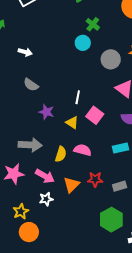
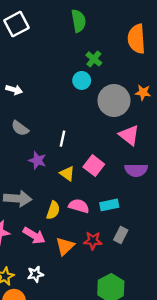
gray circle: (111, 59) -> (114, 100), size x1.4
white line: (78, 97) -> (63, 139), moved
cyan rectangle: (121, 148) -> (109, 205), moved
gray rectangle: (120, 186) -> (121, 235), moved, turned -48
white star: (46, 199) -> (35, 274), moved

